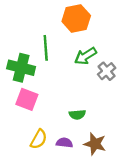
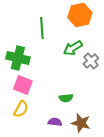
orange hexagon: (76, 19) -> (80, 15), moved
green line: (46, 48) -> (42, 28), moved
yellow semicircle: (39, 139) -> (21, 109), moved

